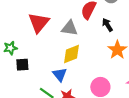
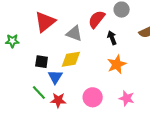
black square: (22, 65) -> (42, 62), moved

